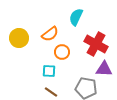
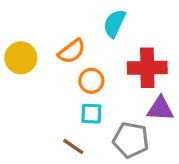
red cross: (96, 44) -> (147, 68), turned -30
cyan square: (49, 71) -> (91, 114), moved

